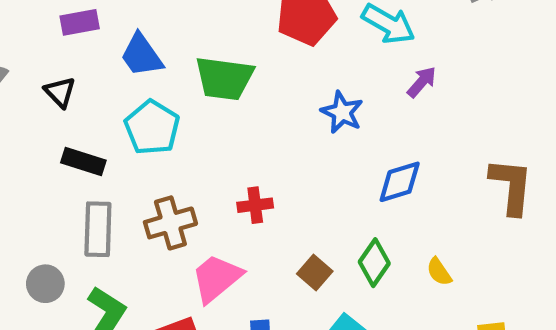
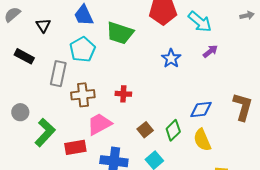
black rectangle: (83, 161) -> (24, 56), moved
blue diamond: (400, 182) -> (201, 110), moved
gray rectangle: (98, 229) -> (58, 74), moved
yellow semicircle: (439, 272) -> (202, 140), size x1.6

